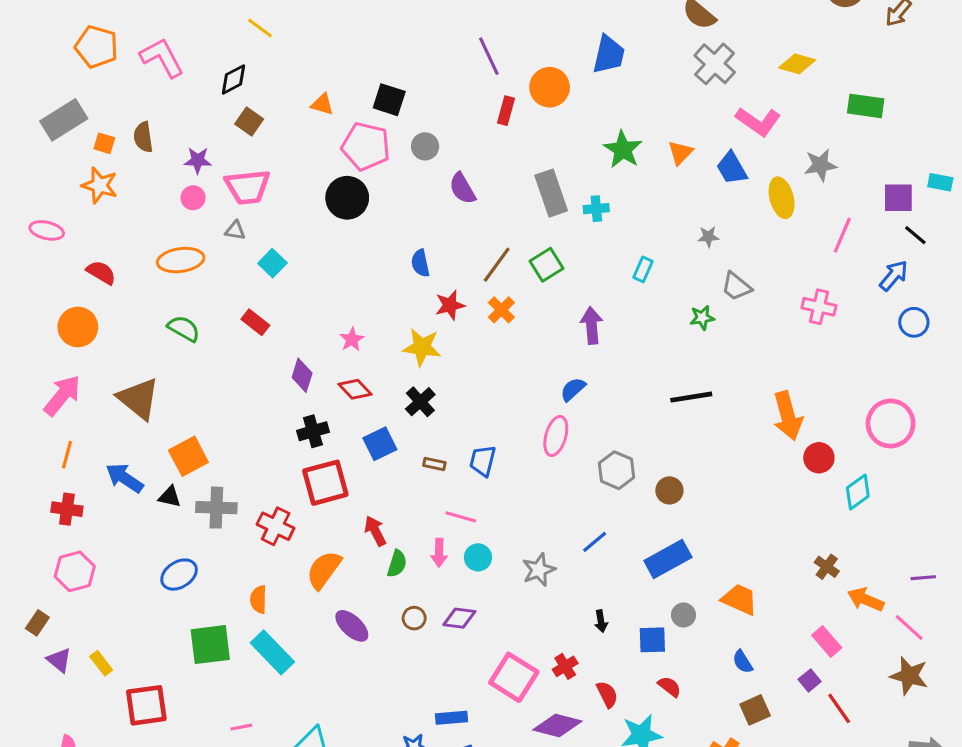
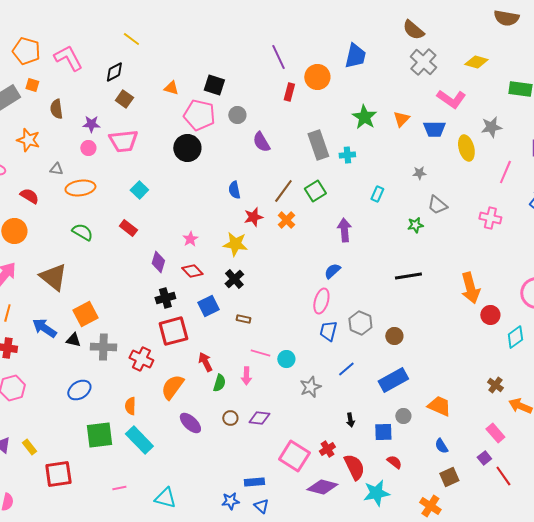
orange square: (104, 143) -> (32, 85), moved
blue trapezoid: (732, 168) -> (434, 129), turned -60
gray triangle: (235, 230) -> (56, 169), moved
blue trapezoid: (483, 461) -> (328, 331), moved
cyan circle: (478, 557) -> (286, 359), moved
red semicircle: (607, 694) -> (354, 467), size x1.5

